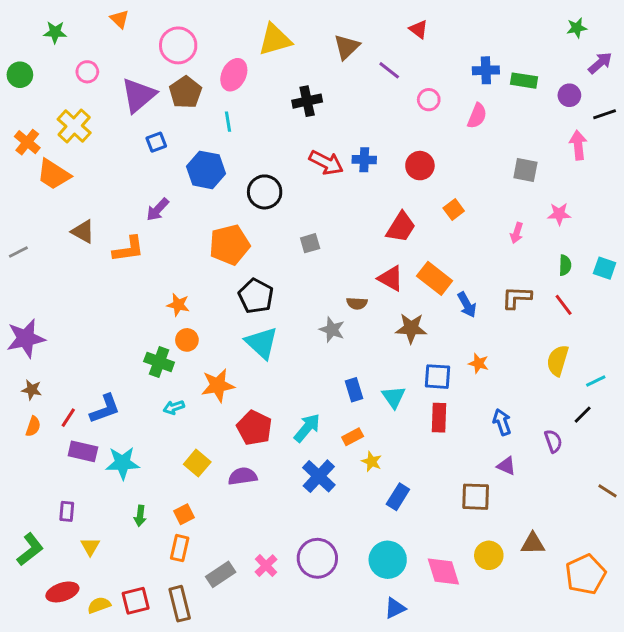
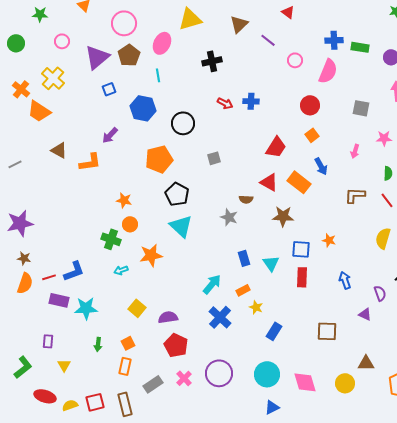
pink semicircle: (477, 116) -> (328, 71), size x1.4
red arrow: (326, 163) -> (225, 103), size x0.7
red circle: (420, 166) -> (310, 105), moved
blue arrow: (467, 305) -> (321, 166), moved
red line: (68, 418) -> (49, 277), turned 40
orange semicircle: (33, 426) -> (25, 283), size x1.5
red pentagon: (254, 428) -> (176, 345), moved
purple triangle: (506, 466) -> (365, 314), moved
yellow circle: (489, 555) -> (345, 383), moved
red ellipse: (62, 592) -> (45, 396), turned 35

